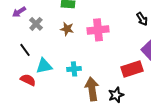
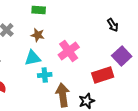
pink cross: (98, 30) -> (69, 51), moved, turned -30
cyan triangle: (44, 66) -> (33, 58), moved

